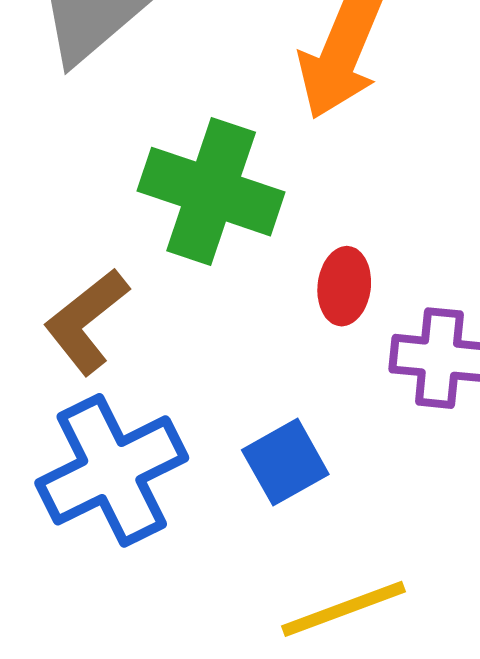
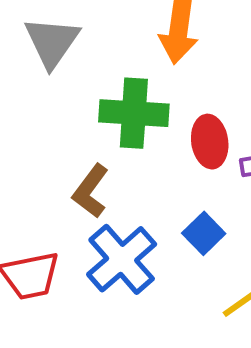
red ellipse: (344, 286) -> (210, 142), size x1.4

